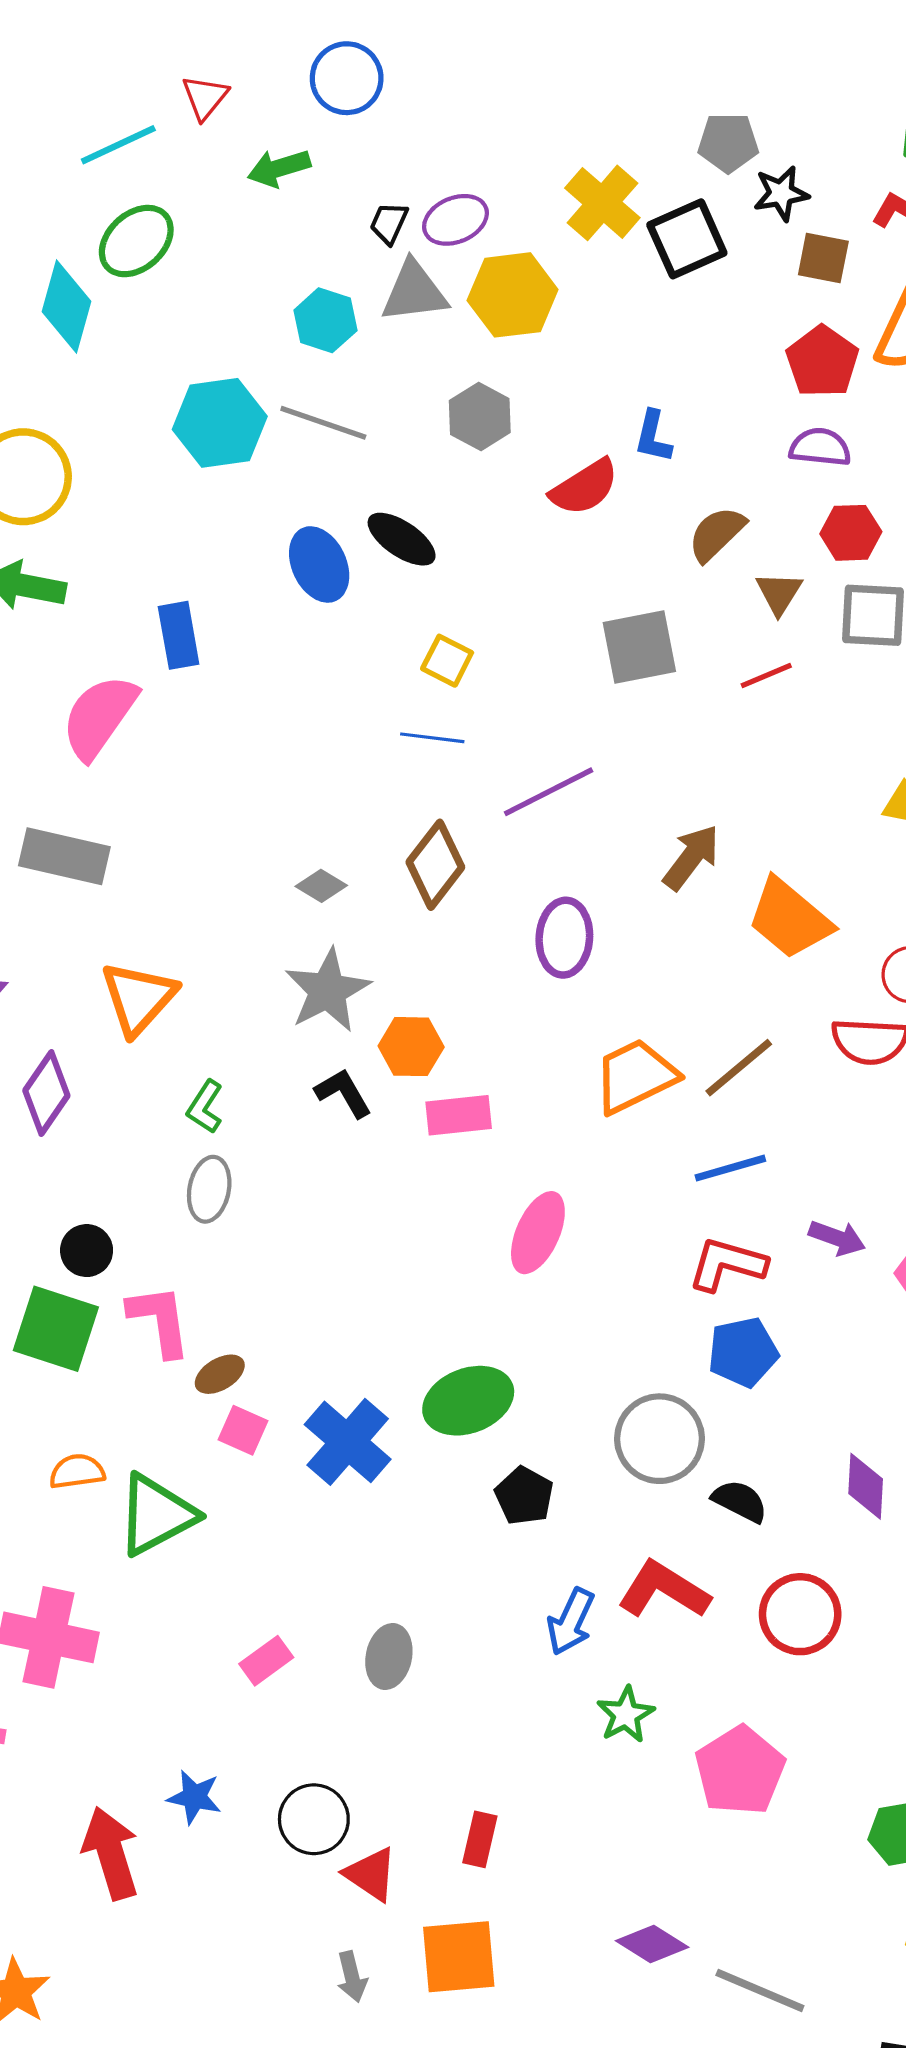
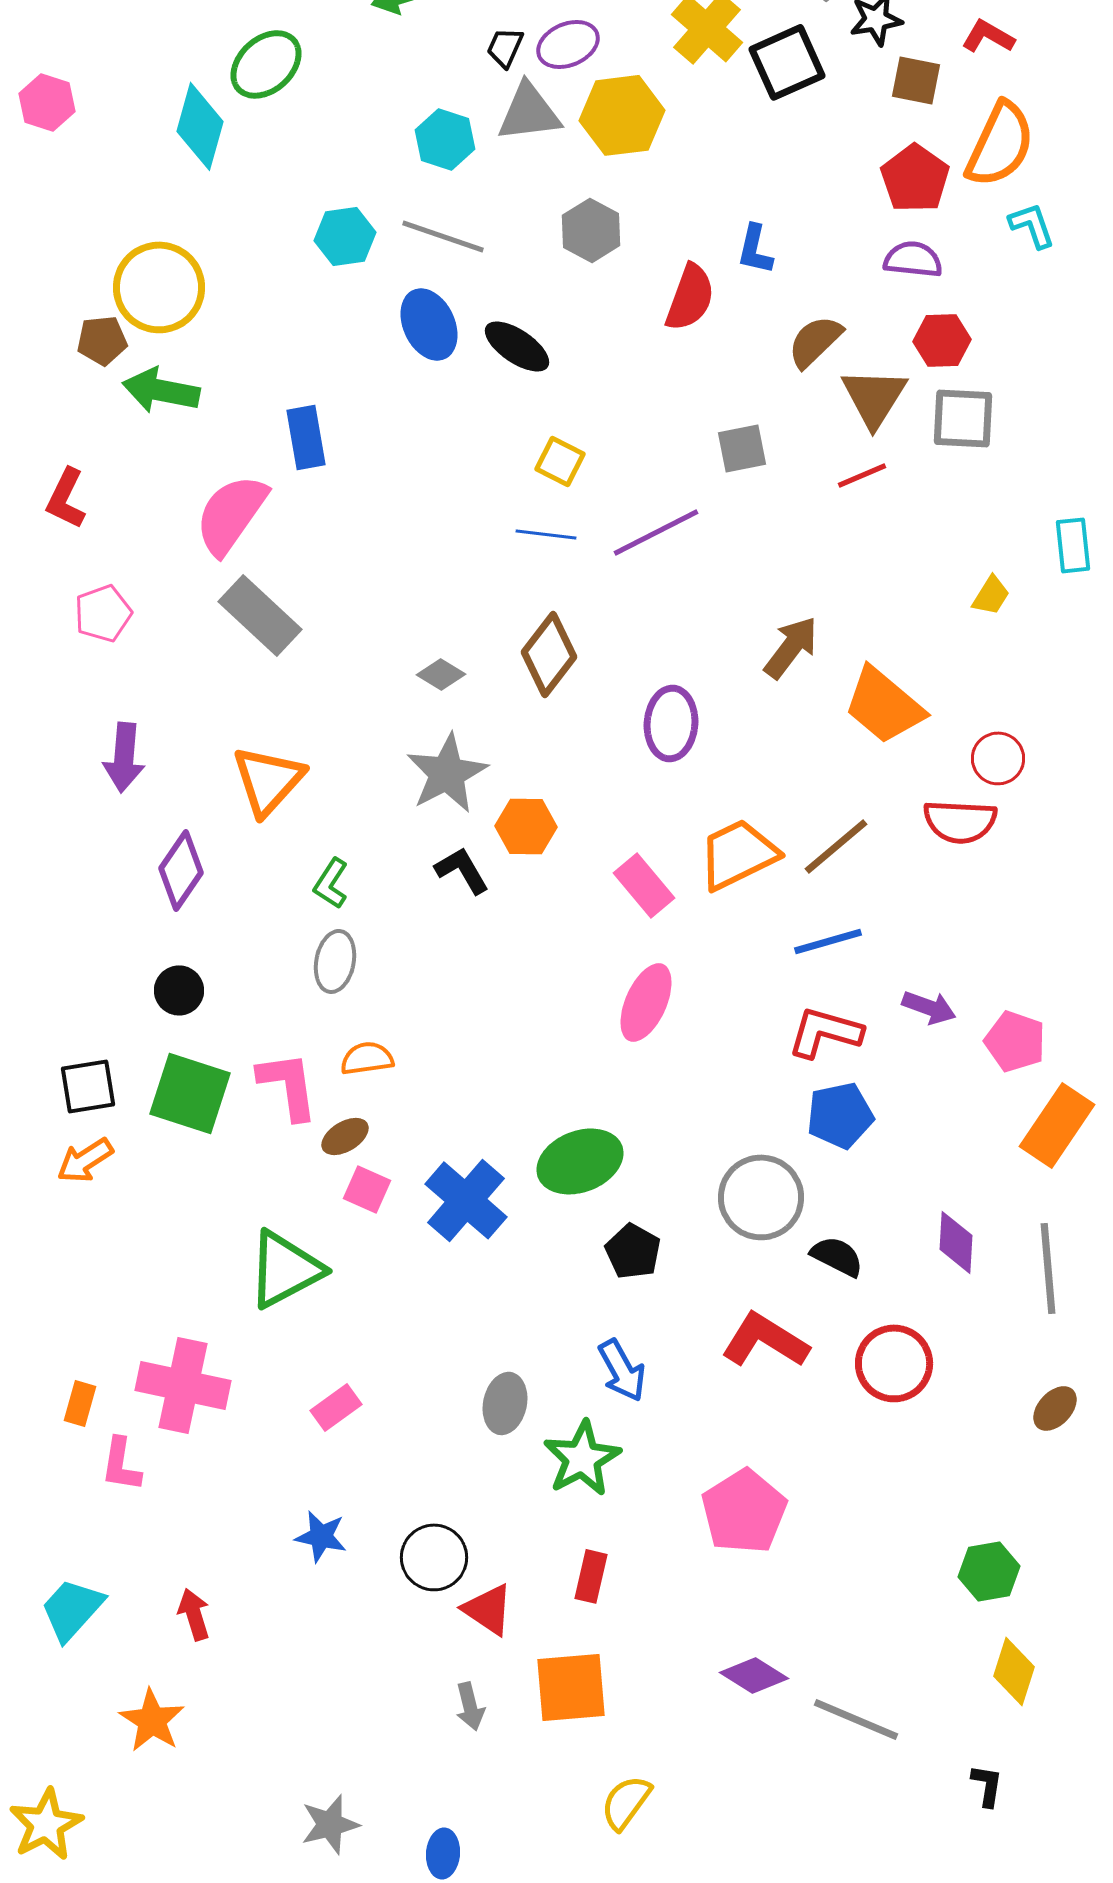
cyan hexagon: (220, 423) -> (345, 236), size x0.7
red semicircle: (584, 487) -> (690, 297), turned -38
blue ellipse: (319, 564) -> (429, 324), moved
brown triangle: (779, 593) -> (874, 397), size x1.5
gray square: (639, 647) -> (742, 448), size x0.7
purple line: (549, 792) -> (656, 532), moved
gray rectangle: (64, 856) -> (260, 615), moved, turned 30
pink rectangle: (459, 1115) -> (644, 885), moved, turned 56
black circle: (87, 1251) -> (179, 990), moved
orange semicircle: (77, 1471) -> (367, 1058), moved
blue arrow: (571, 1622) -> (622, 1370), moved, turned -54
pink rectangle: (266, 1661) -> (336, 1407), moved
green star: (626, 1715) -> (582, 1458), moved, size x1.4
pink pentagon: (740, 1771) -> (744, 1511), moved
red arrow: (111, 1853) -> (194, 1614), moved, size x0.6

